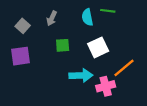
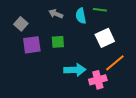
gray arrow: (52, 18) -> (56, 14), moved, turned 88
white square: (98, 47) -> (105, 38), moved
purple square: (20, 56) -> (32, 45), moved

